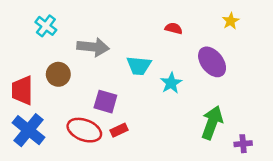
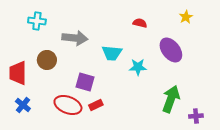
cyan cross: (46, 26) -> (37, 21), turned -30
cyan star: (171, 83) -> (138, 67), turned 30
blue cross: (29, 130) -> (23, 105), size x0.6

